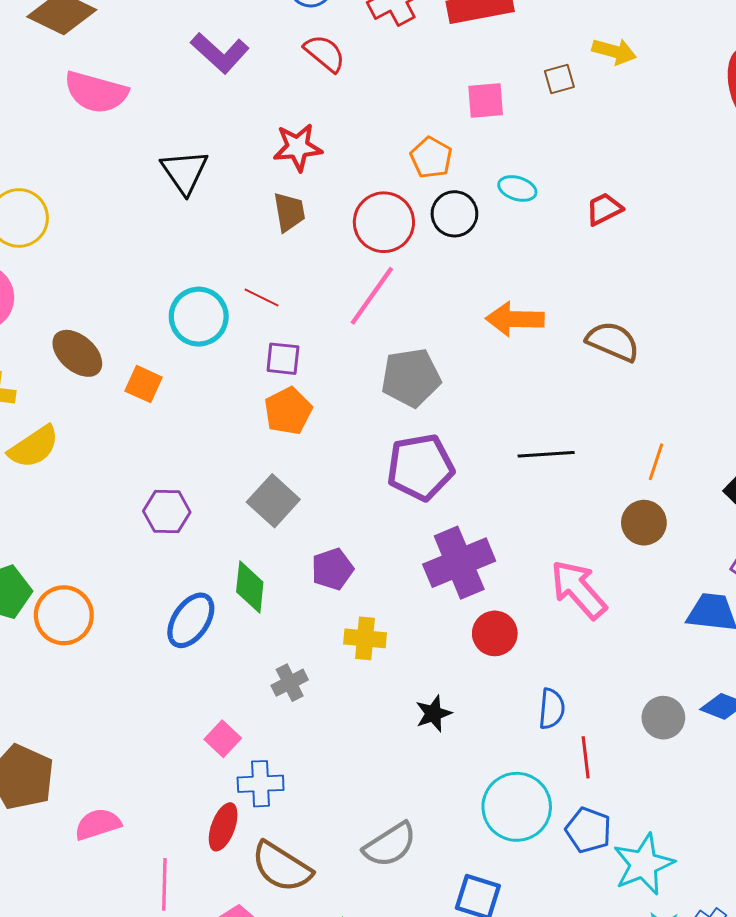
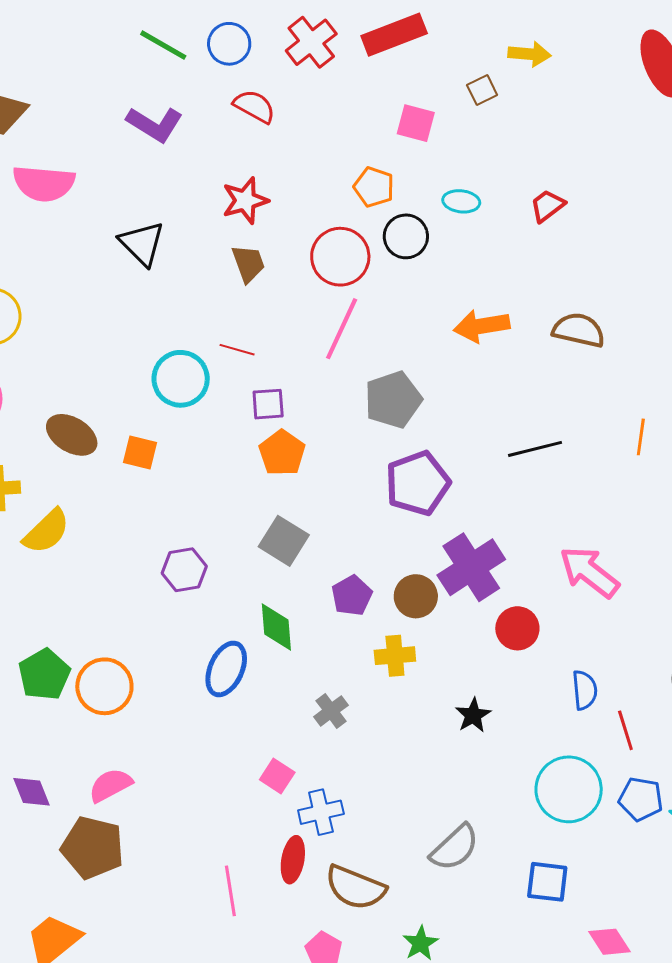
pink square: (486, 101) -> (416, 123), turned 30
brown circle: (644, 523) -> (416, 596), moved
pink semicircle: (98, 824) -> (110, 785), moved
pink line: (164, 884) -> (230, 891), moved

